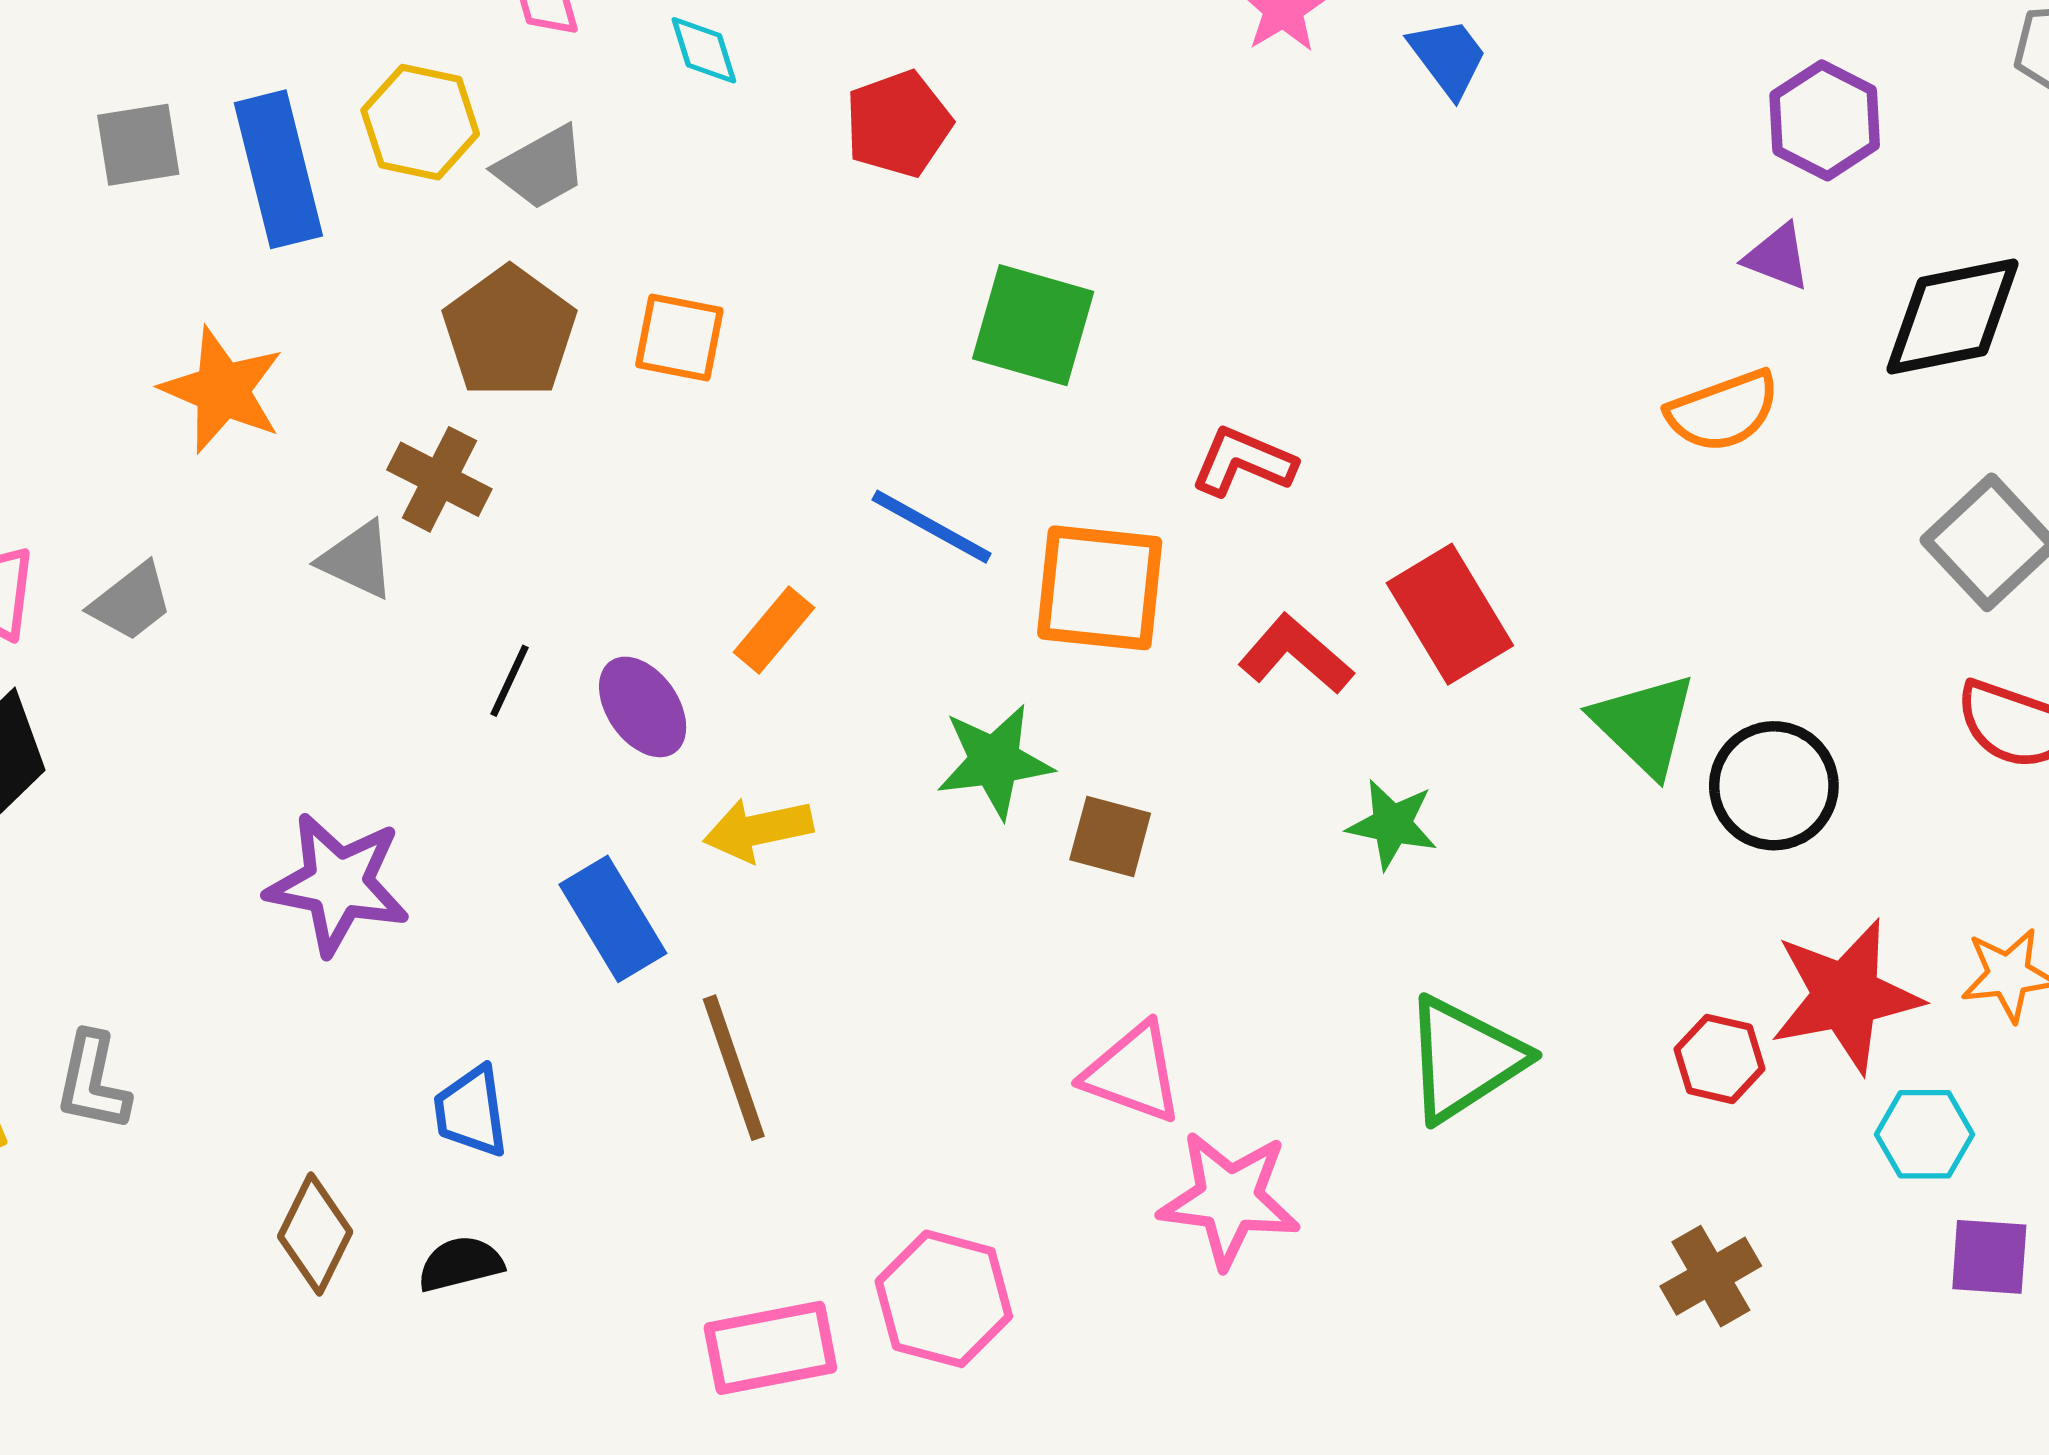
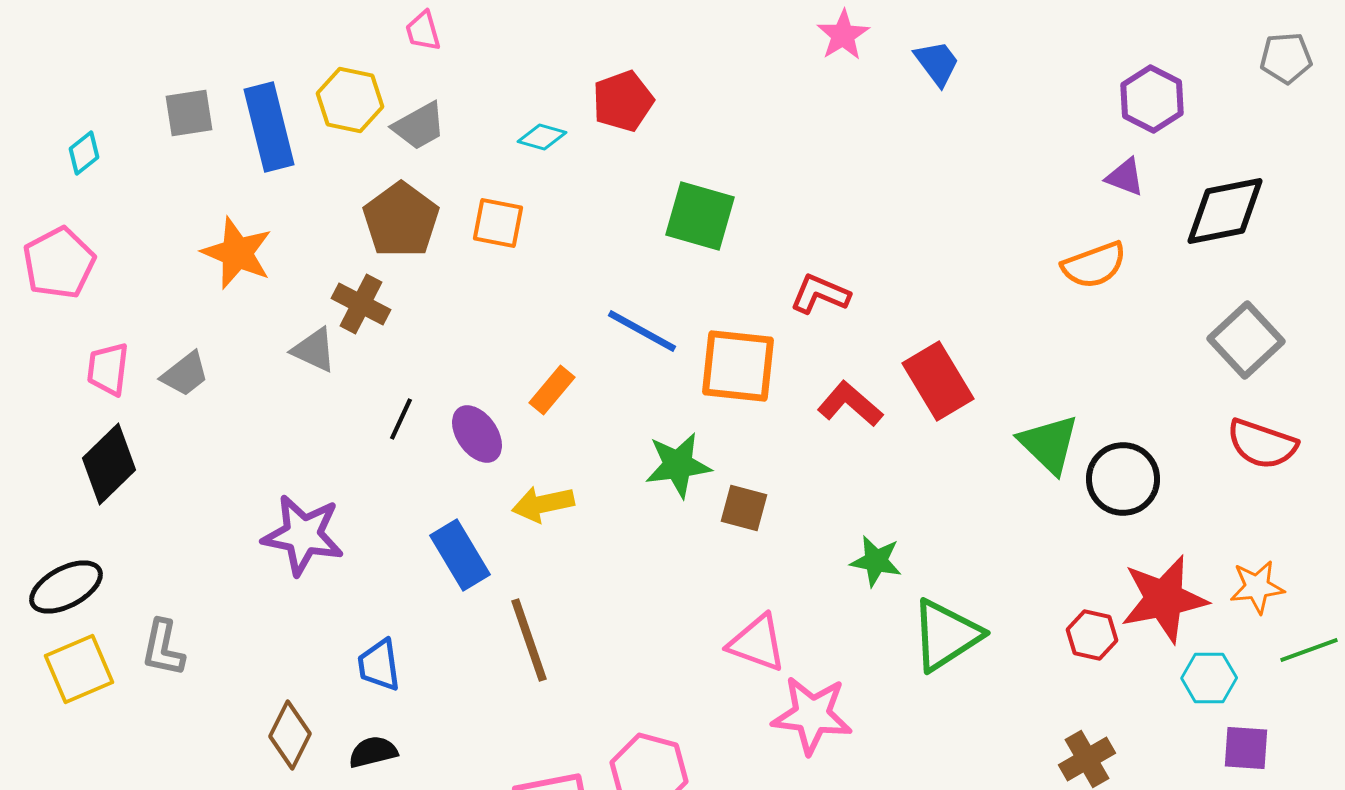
cyan diamond: (704, 50) -> (542, 137), moved, turned -57
green star: (1392, 824) -> (876, 561), moved

